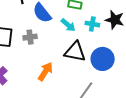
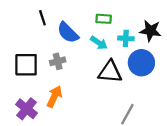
blue circle: (103, 59) -> (141, 63), moved
orange arrow: (45, 71) -> (54, 96), moved

